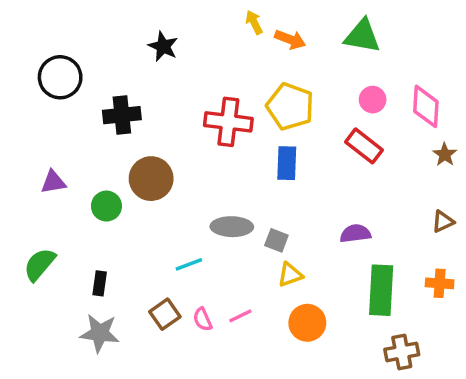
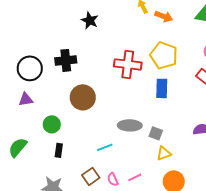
black circle: (60, 77) -> (30, 68), moved
green circle: (106, 206) -> (52, 124), moved
black rectangle: (100, 283) -> (59, 150), moved

